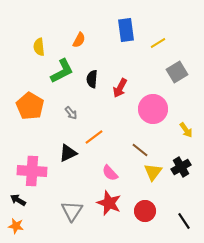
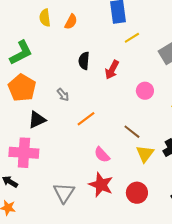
yellow line: (158, 43) -> (132, 38), moved
yellow semicircle: (39, 47) -> (45, 18), moved
green L-shape: (62, 71) -> (21, 53), moved
pink circle: (153, 109) -> (145, 91), size x0.6
black triangle: (68, 153) -> (37, 120), moved

